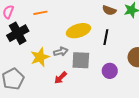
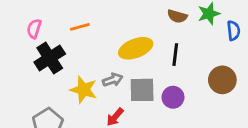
yellow star: (40, 57) -> (84, 90), turned -30
purple circle: (110, 71) -> (173, 97), moved

